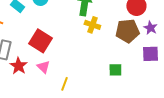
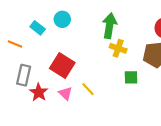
green square: (115, 70) -> (131, 77), moved
yellow line: (64, 84) -> (88, 89), moved, turned -64

